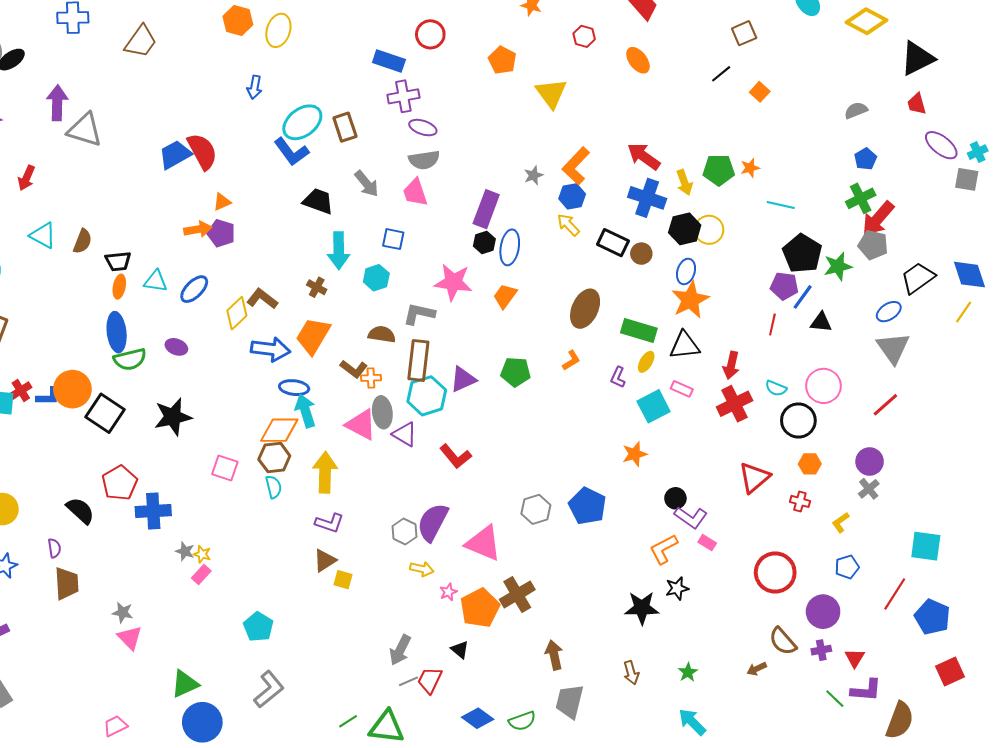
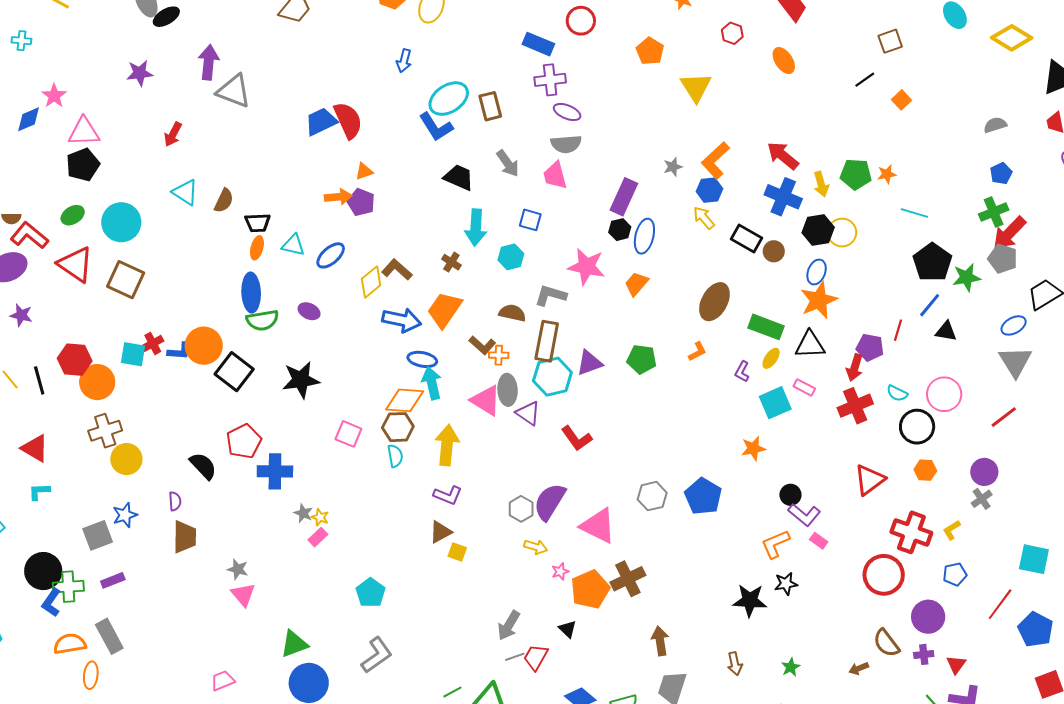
purple pentagon: (784, 286) -> (870, 347), moved
red cross: (800, 501) -> (911, 532), moved, size x2.0

